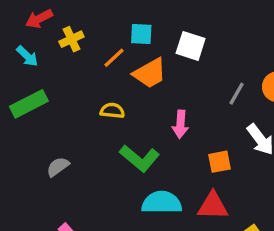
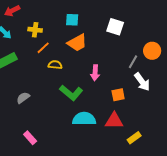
yellow cross: (71, 39) -> (35, 30), moved, turned 32
white square: (191, 46) -> (115, 27), moved
orange line: (114, 58) -> (43, 48), moved
gray line: (237, 94) -> (133, 62), moved

